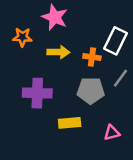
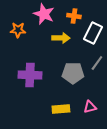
yellow arrow: (58, 52) -> (61, 38), moved
orange cross: (92, 57) -> (74, 16), moved
yellow rectangle: (70, 123) -> (61, 109), moved

